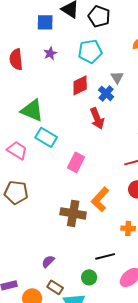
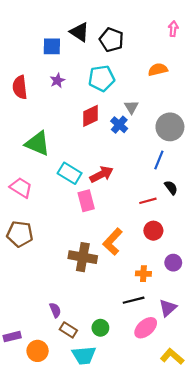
red arrow: (97, 118) -> (102, 174), moved, turned -95
cyan rectangle: (46, 137) -> (70, 173), moved
pink rectangle: (76, 162) -> (86, 201), turned -42
black line: (105, 256) -> (134, 300), moved
purple semicircle: (48, 261) -> (55, 310), turned 112
brown rectangle: (55, 287) -> (68, 330), moved

